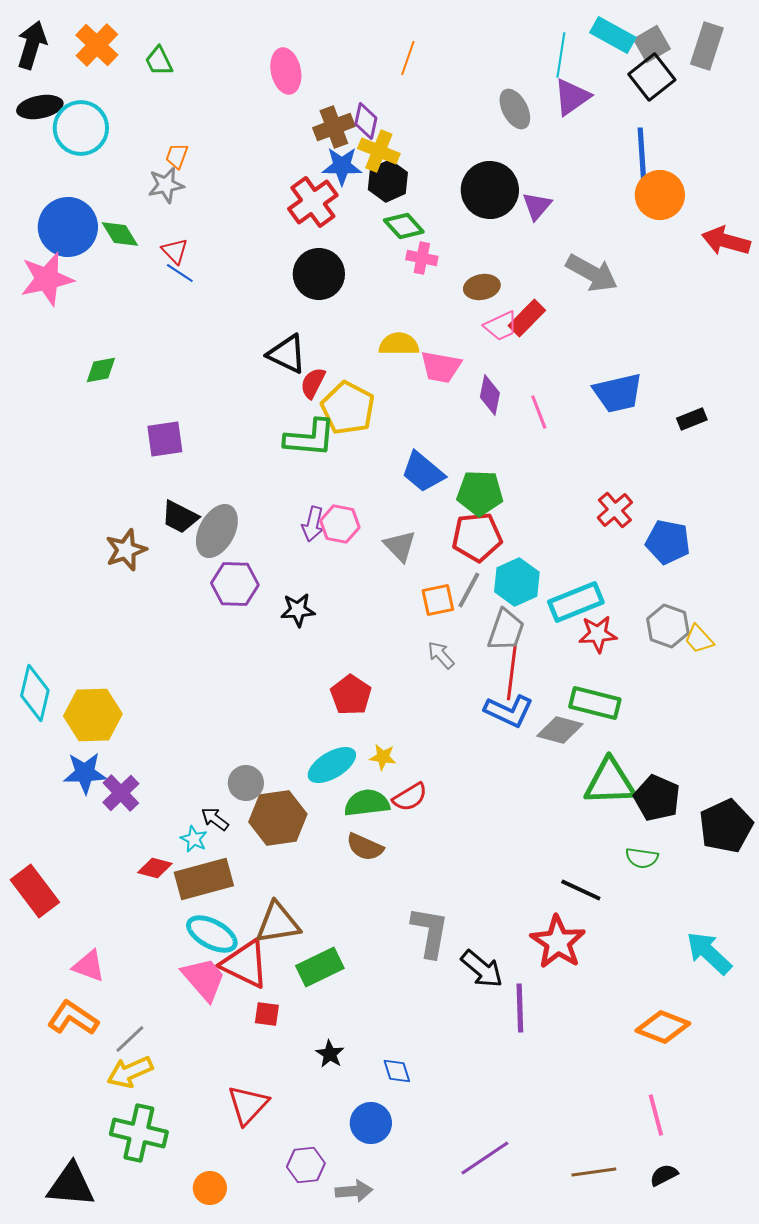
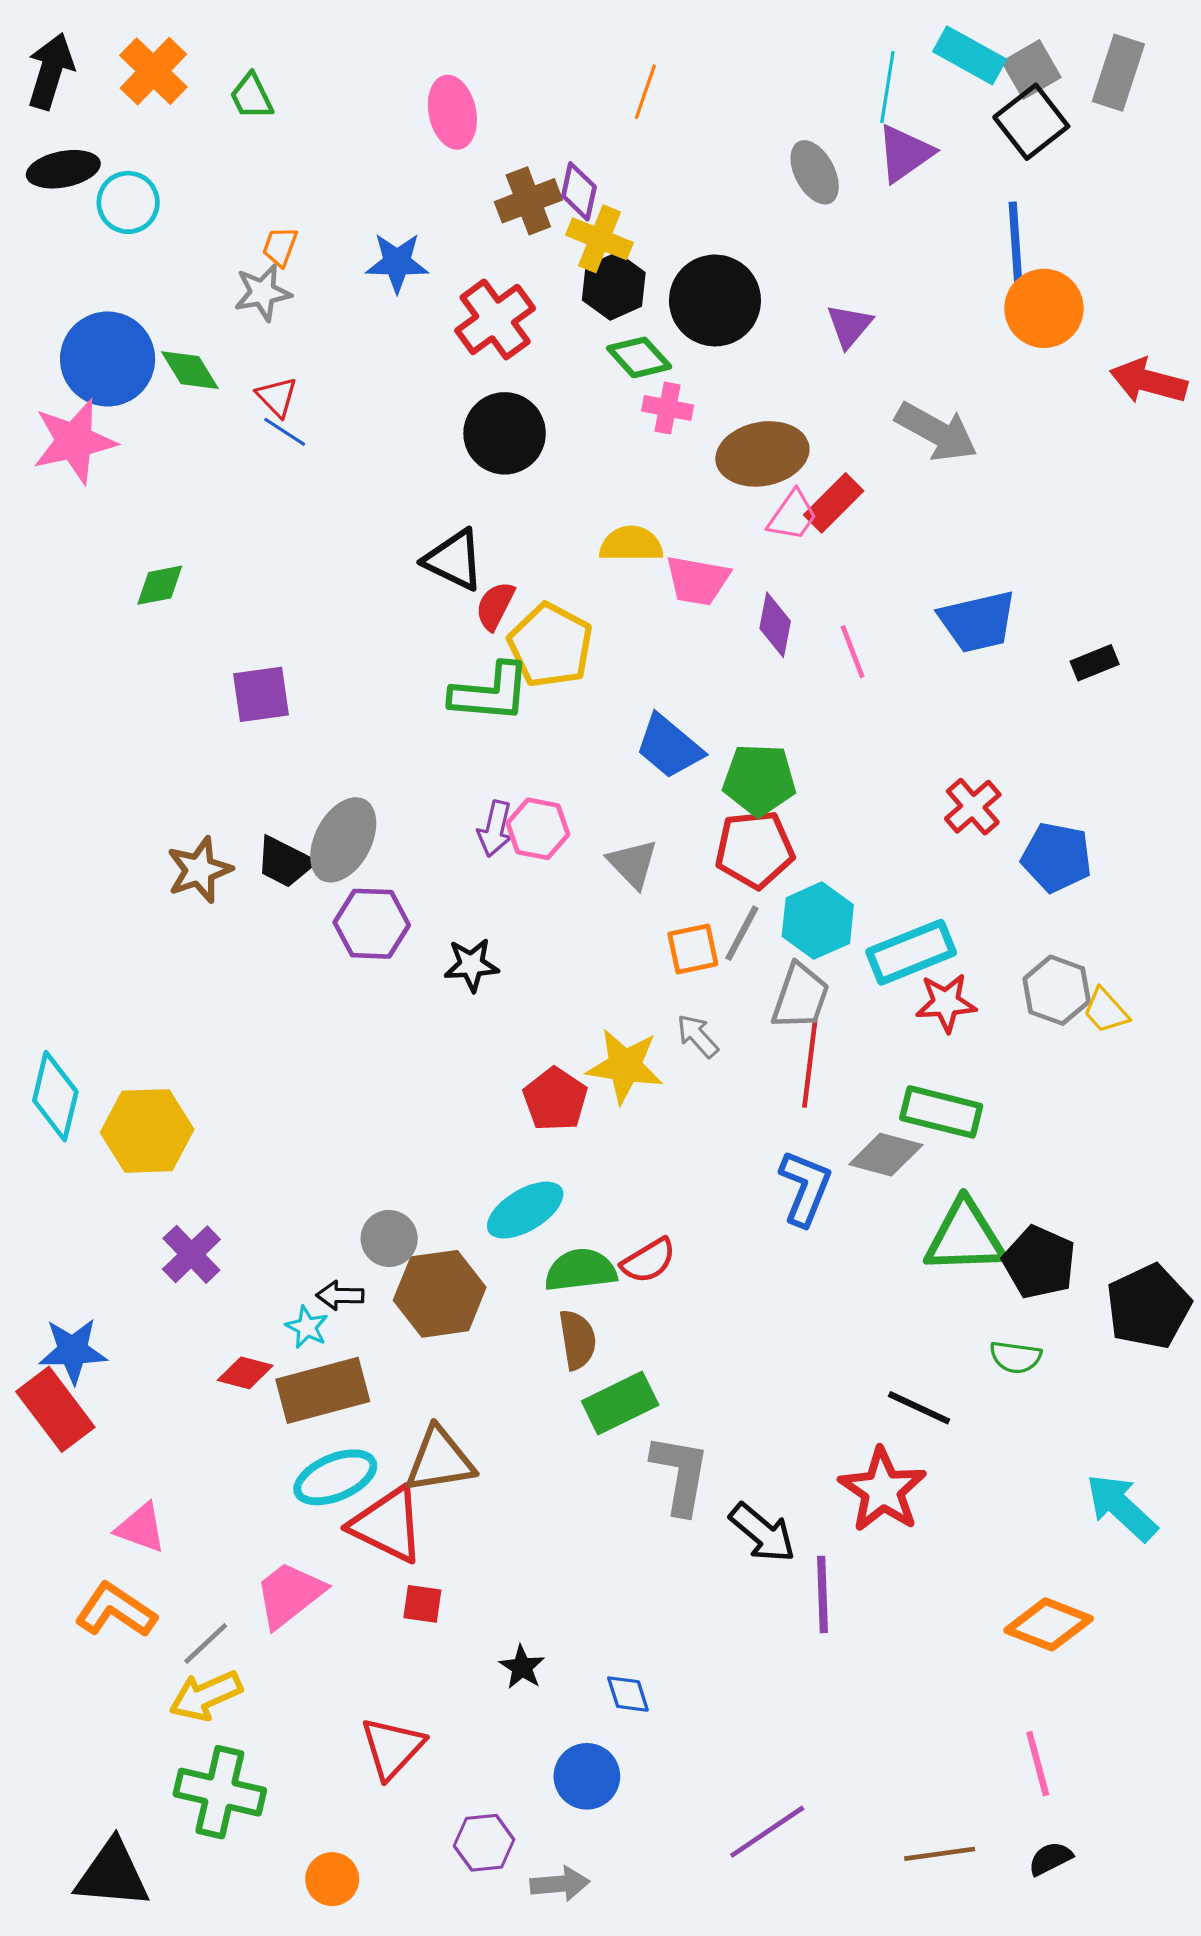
cyan circle: (81, 128) -> (128, 202), size x0.7
blue star: (342, 166) -> (397, 263), moved
black circle: (490, 190) -> (715, 300), moved
brown ellipse: (482, 287) -> (762, 454), size x1.6
pink trapezoid: (501, 326) -> (792, 516), turned -30
black trapezoid: (180, 517) -> (285, 862), moved
blue L-shape: (509, 711) -> (805, 1188), moved, turned -93
yellow star: (383, 757) -> (625, 1066), moved, size x1.8
blue star: (85, 773) -> (73, 1351), moved
black arrow: (215, 819) -> (340, 1295), turned -36
brown semicircle: (365, 847) -> (577, 1340), turned -123
cyan ellipse: (212, 934) -> (335, 1477), turned -51
green rectangle: (320, 967) -> (620, 1403), moved
pink trapezoid: (204, 979) -> (289, 1594), moved, turned -87

